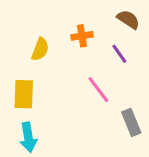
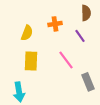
brown semicircle: (128, 19) -> (86, 13), turned 56
yellow rectangle: (24, 94) -> (31, 61), moved

